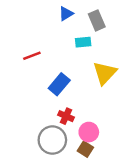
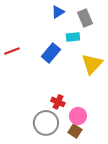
red line: (32, 56) -> (12, 51), moved
blue rectangle: (59, 84) -> (51, 53), moved

